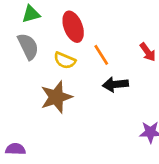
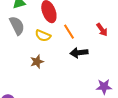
brown star: (56, 97) -> (37, 62), size x0.6

